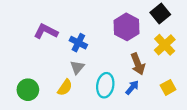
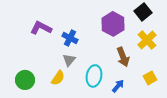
blue arrow: (132, 87) -> (118, 86), moved

